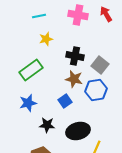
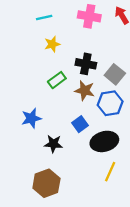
green rectangle: (31, 70) -> (57, 80), moved, size x0.7
blue square: (65, 101) -> (80, 124), moved
black ellipse: (78, 131) -> (104, 141), moved

